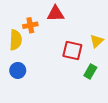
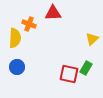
orange cross: (30, 25) -> (29, 24), turned 32
red square: (72, 50) -> (69, 74), moved

